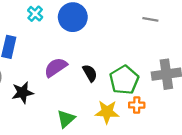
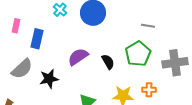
gray line: (150, 19) -> (148, 26), moved
green pentagon: (124, 80) -> (138, 54), moved

